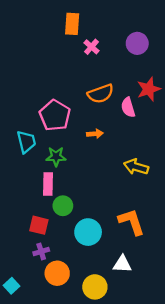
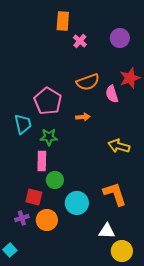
purple cross: (41, 251) -> (22, 218), moved
orange circle: (57, 273) -> (47, 220), moved
yellow circle: (95, 287) -> (122, 251), moved

